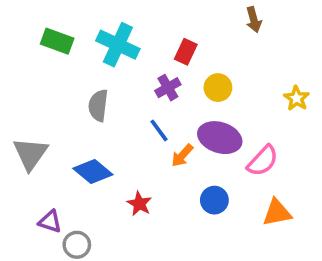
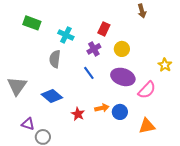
cyan cross: (118, 45) -> (66, 35), moved, size x0.7
yellow star: (297, 98) -> (165, 65), moved
orange arrow: (182, 155) -> (102, 108), moved, turned -144
orange triangle: (277, 213) -> (147, 126), moved

